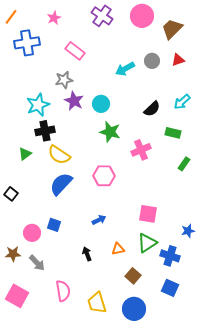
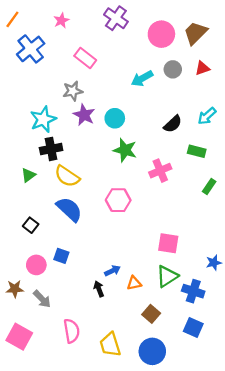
pink circle: (142, 16) -> (161, 34), moved
blue cross: (27, 43) -> (31, 49), turned -30
blue semicircle: (61, 184) -> (69, 209), turned 90
black square: (11, 194) -> (31, 225), moved
blue arrow: (99, 220) -> (112, 271), moved

